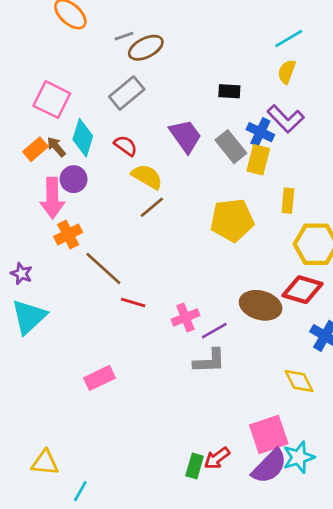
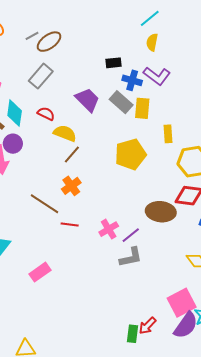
blue cross: (260, 132) -> (132, 80), moved
orange cross: (68, 234) -> (71, 186), moved
pink rectangle: (100, 378) -> (40, 272), moved

